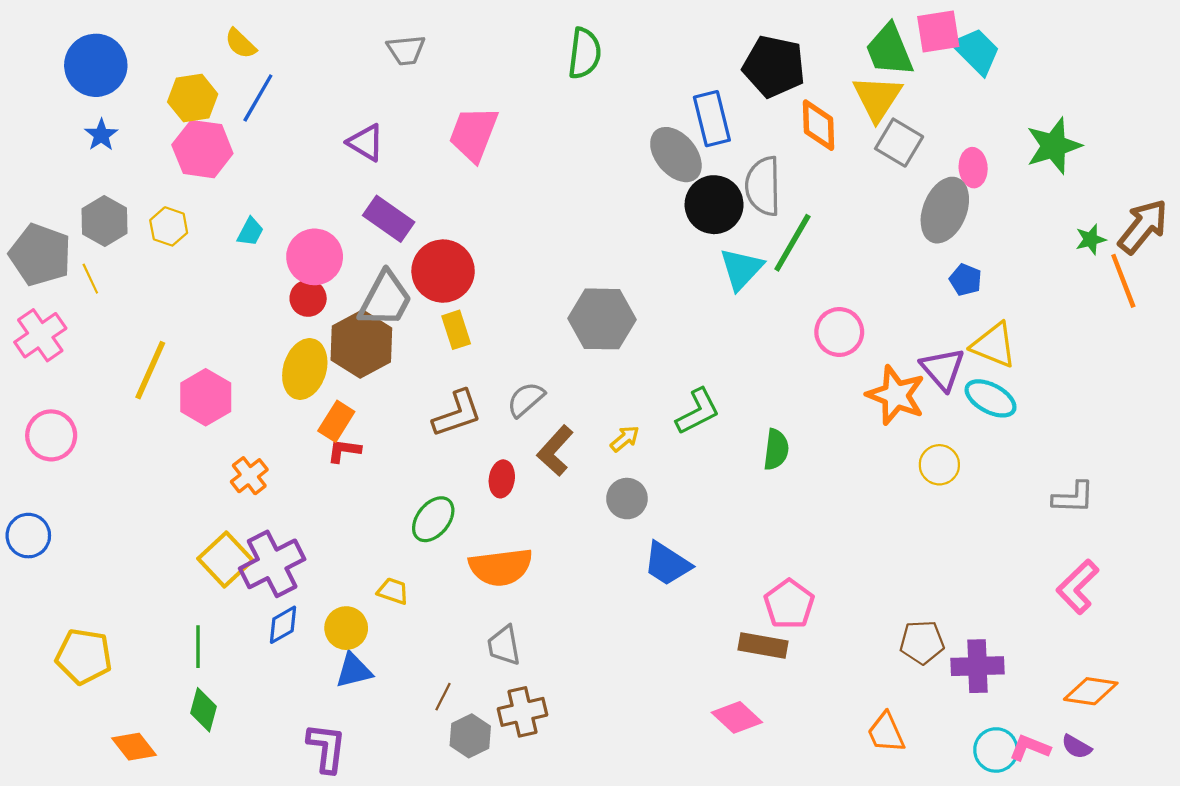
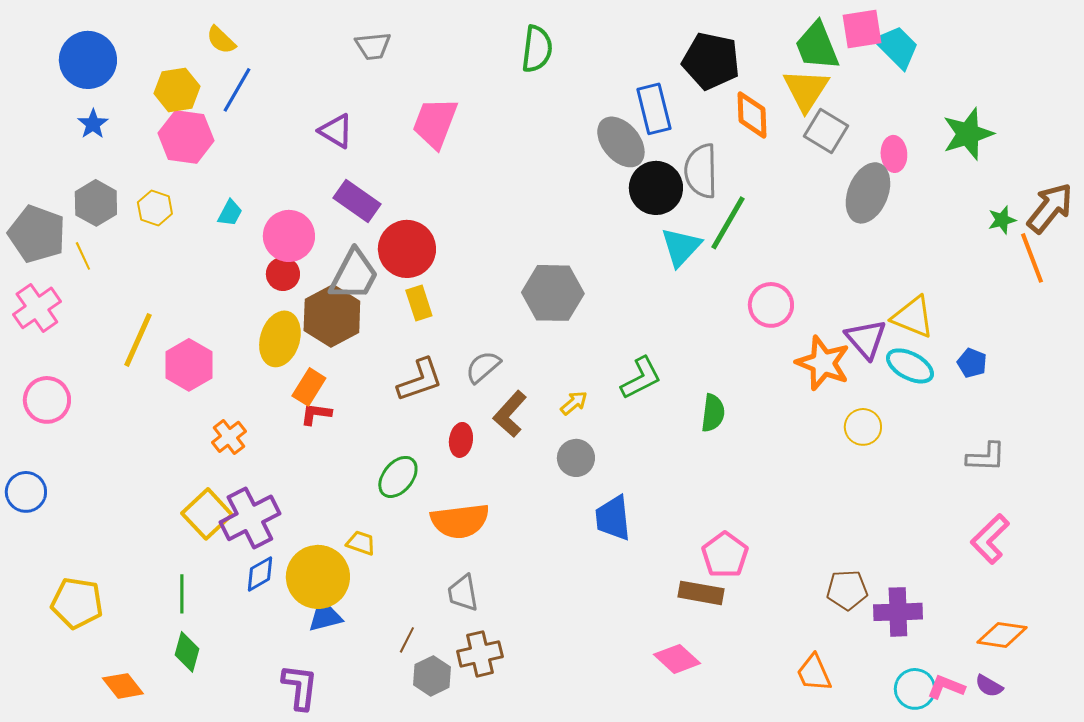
blue pentagon: (965, 280) -> (972, 363), moved
blue trapezoid: (667, 564) -> (613, 518), turned 51
yellow circle: (346, 628) -> (318, 577), size x1.6

